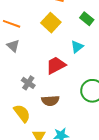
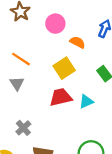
red trapezoid: (56, 65) -> (61, 97), moved

